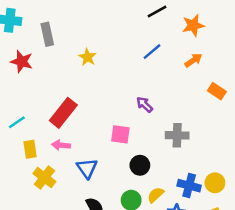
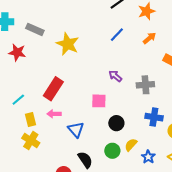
gray rectangle: (47, 34) -> (35, 29), turned -48
yellow star: (87, 57) -> (68, 44), size x1.6
gray cross: (177, 135) -> (145, 85), moved
yellow cross: (44, 178) -> (31, 141), moved
blue cross: (189, 186) -> (154, 117), moved

